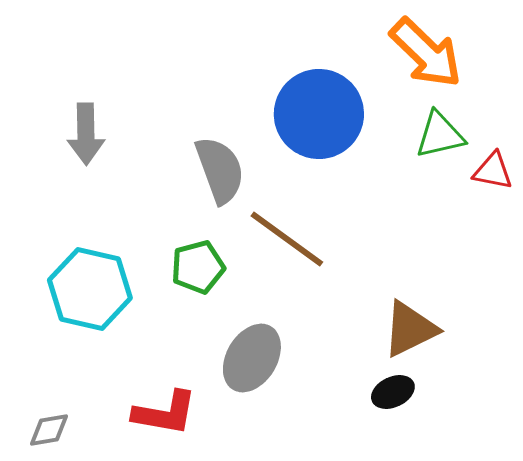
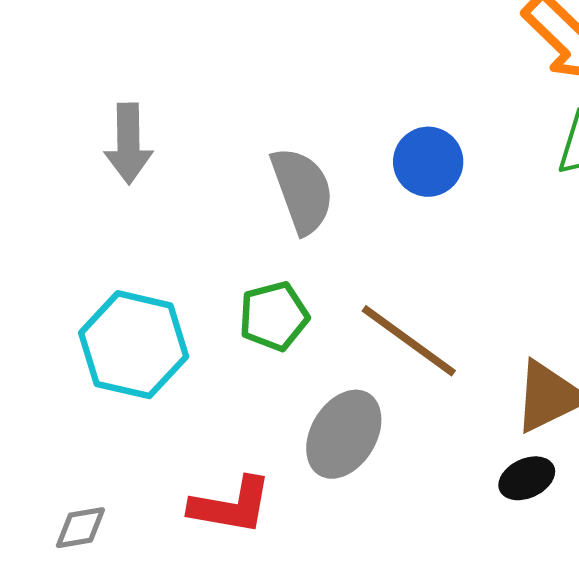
blue circle: (319, 114) -> (428, 162), moved, size x0.6
brown line: (287, 239) -> (409, 341), moved

